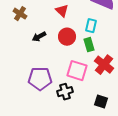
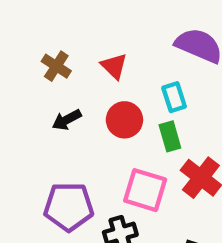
brown cross: (20, 14) -> (56, 66), moved
cyan rectangle: (91, 26) -> (174, 97), turned -32

